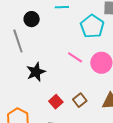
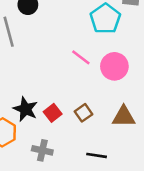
black star: (36, 72) -> (25, 109), moved, turned -30

